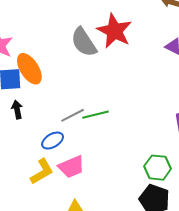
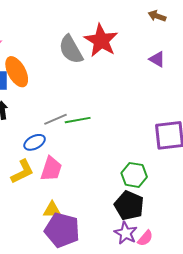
pink trapezoid: (71, 167) -> (51, 169), turned -52

